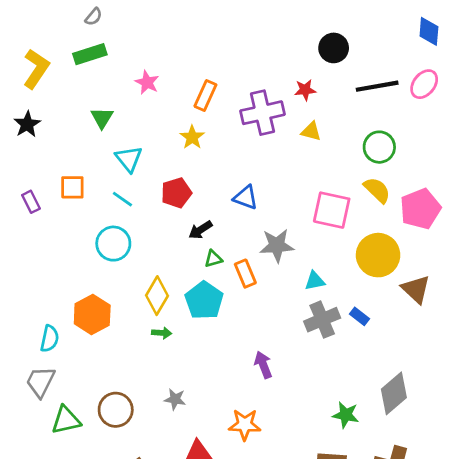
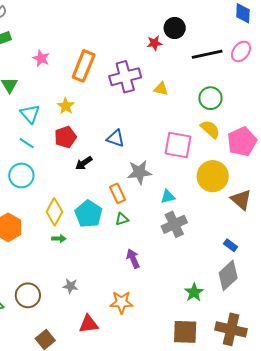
red star: (305, 90) -> (154, 43), moved
orange rectangle: (205, 95) -> (84, 66), size x1.4
yellow star: (192, 137) -> (66, 106), moved
green triangle: (213, 259) -> (122, 219), moved
blue rectangle: (359, 316) -> (230, 245), moved
green star: (346, 415) -> (194, 292), turned 30

